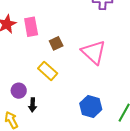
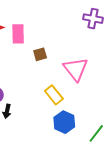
yellow rectangle: (48, 71) -> (54, 95), moved

